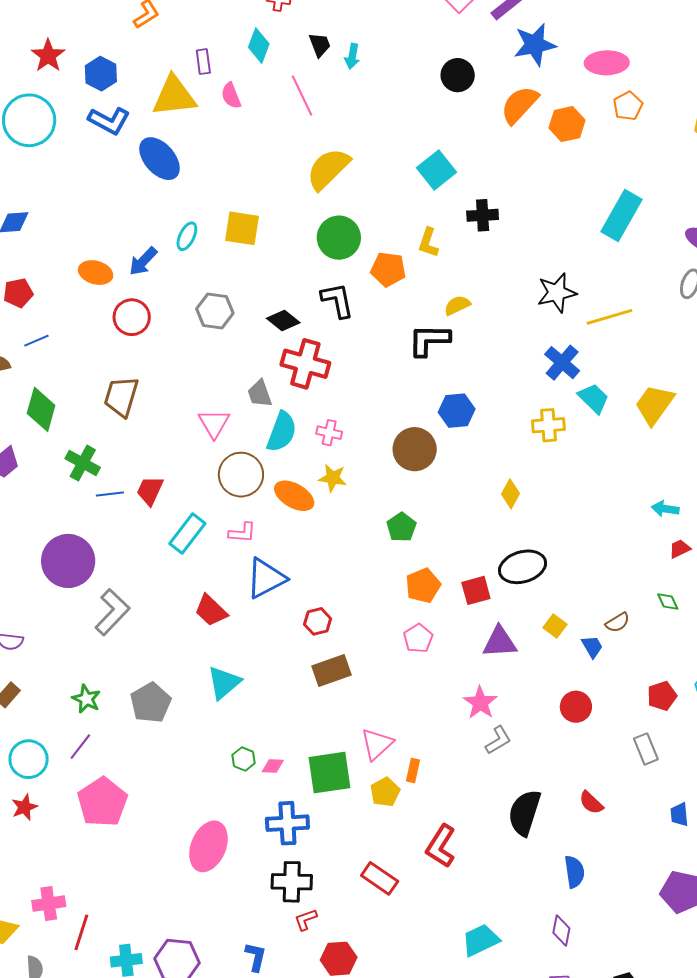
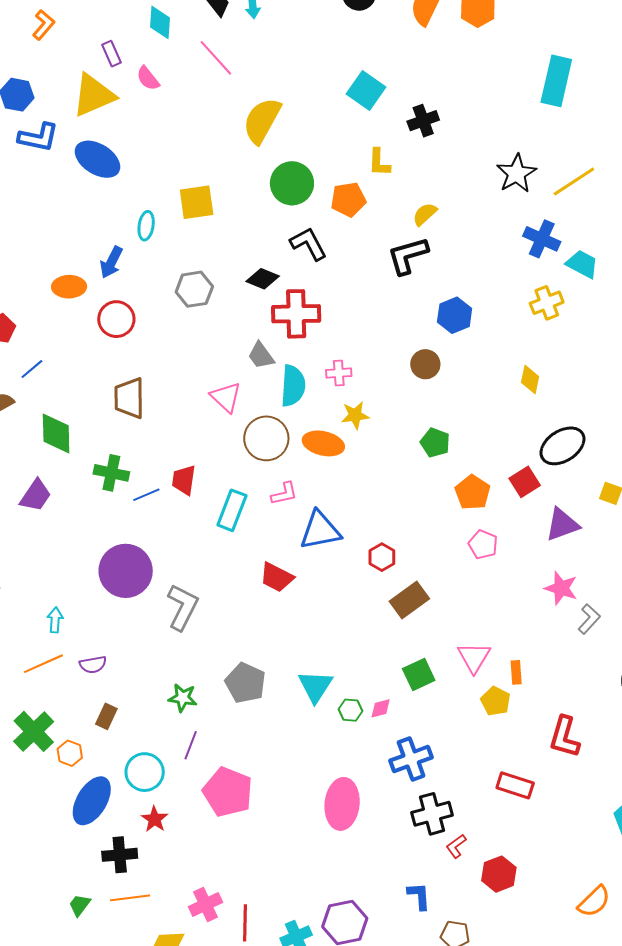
brown circle: (415, 449) -> (425, 364), size x0.7
blue triangle: (266, 578) -> (320, 531), turned 33
cyan triangle: (224, 683) -> (315, 686), moved
green square: (329, 773) -> (419, 674), moved, size x0.7

